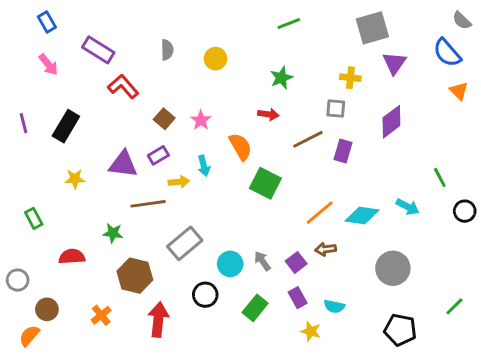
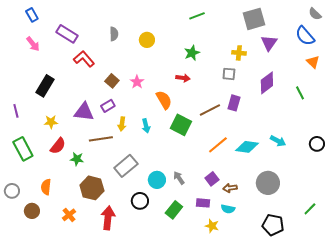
purple line: (23, 123) -> (16, 111), moved
brown line: (308, 139) -> (210, 110), moved
cyan arrow: (204, 166) -> (146, 126), moved
green line: (440, 177) -> (300, 93), moved
yellow arrow: (179, 182) -> (122, 124), turned 104
green rectangle: (34, 218) -> (23, 149), size x1.6
brown arrow: (325, 249) -> (230, 188), moved
red semicircle: (72, 257) -> (58, 146), moved, turned 132
purple square: (296, 262) -> (212, 179), moved
purple rectangle: (298, 298) -> (203, 203), turned -56
orange semicircle: (29, 336) -> (46, 187), moved, turned -35

